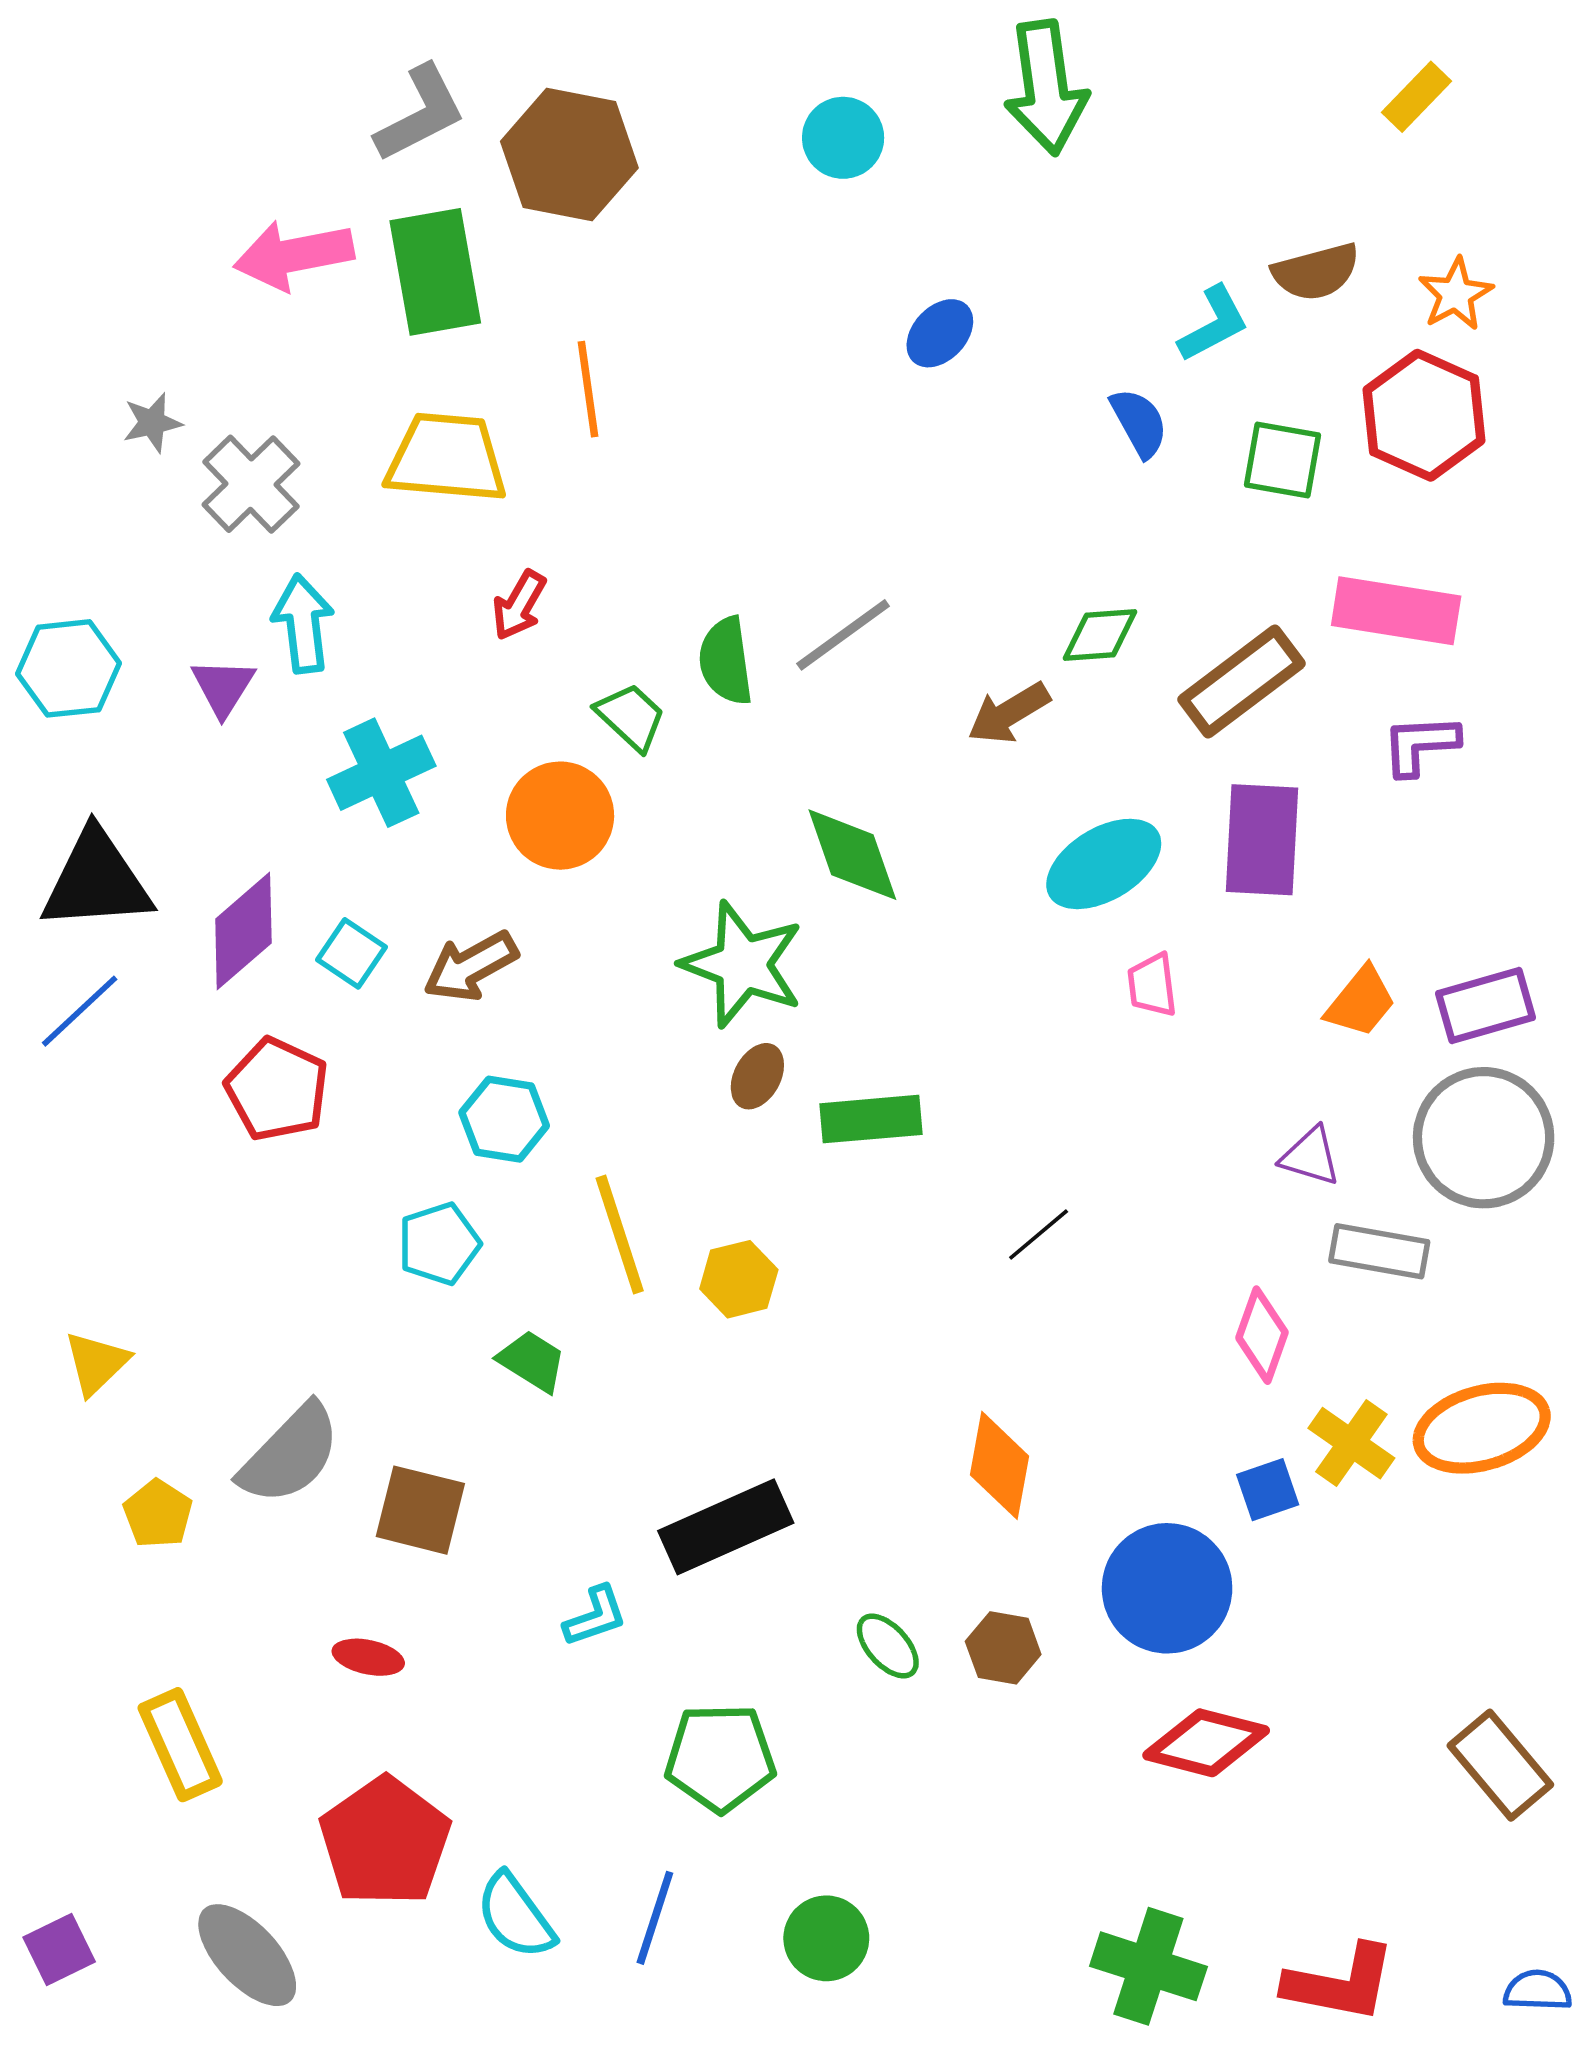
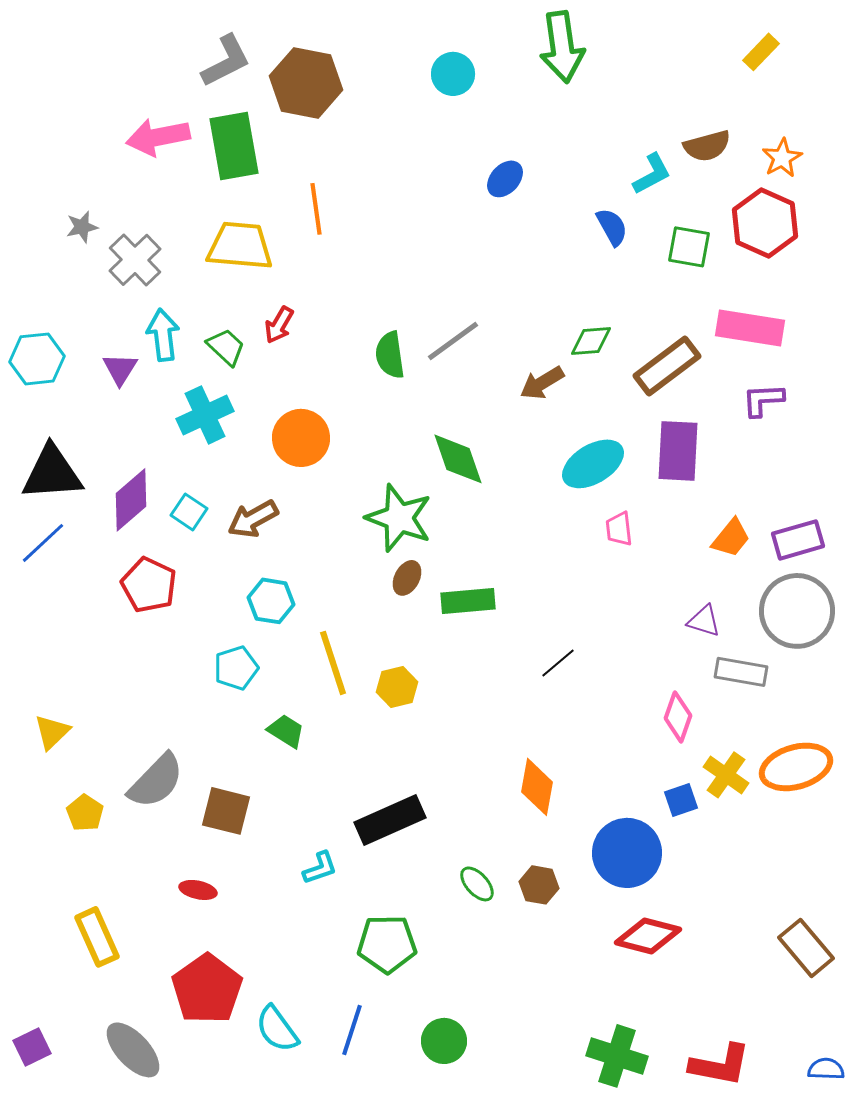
green trapezoid: (631, 717) -> (226, 347), moved

